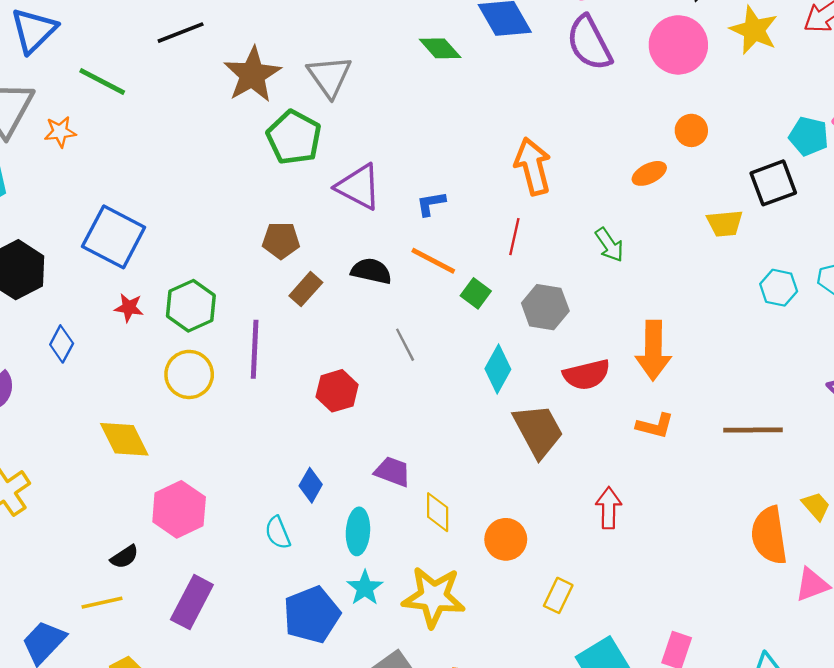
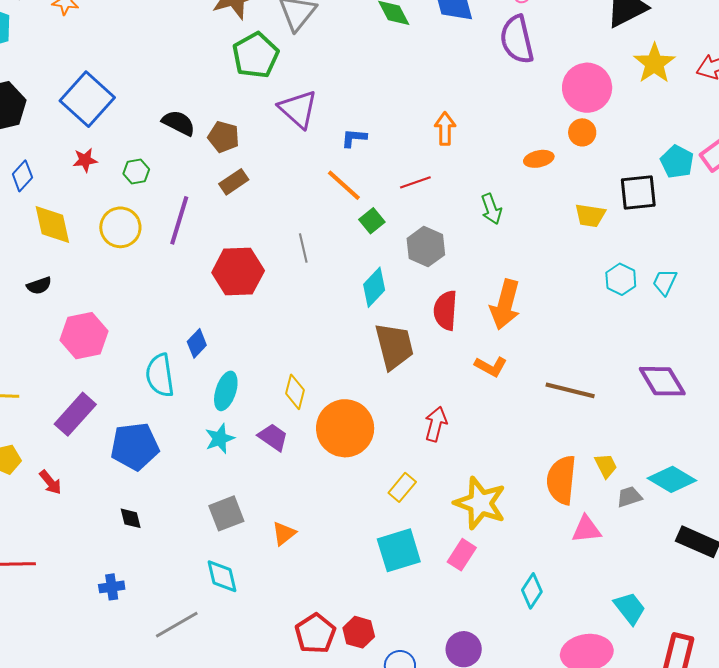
pink circle: (678, 45) -> (587, 88), moved
orange arrow: (533, 166) -> (445, 129), size x0.7
red line: (514, 237) -> (415, 182), turned 44
black semicircle: (371, 271) -> (179, 123), moved
green hexagon: (191, 306) -> (136, 171), size x0.6
red star: (129, 308) -> (85, 160), turned -30
red semicircle: (587, 375) -> (445, 310), turned 93
red hexagon: (337, 391) -> (238, 272), size x1.4
yellow diamond: (124, 439) -> (52, 225), moved
purple trapezoid: (392, 472) -> (273, 437), moved
cyan semicircle: (278, 533) -> (160, 375), size x1.5
orange circle: (506, 539) -> (345, 428), size x1.6
black semicircle: (124, 557) -> (39, 286), moved
yellow rectangle: (558, 595) -> (402, 487), moved
yellow star: (434, 597) -> (480, 503), moved
blue pentagon: (312, 615) -> (135, 446), moved

